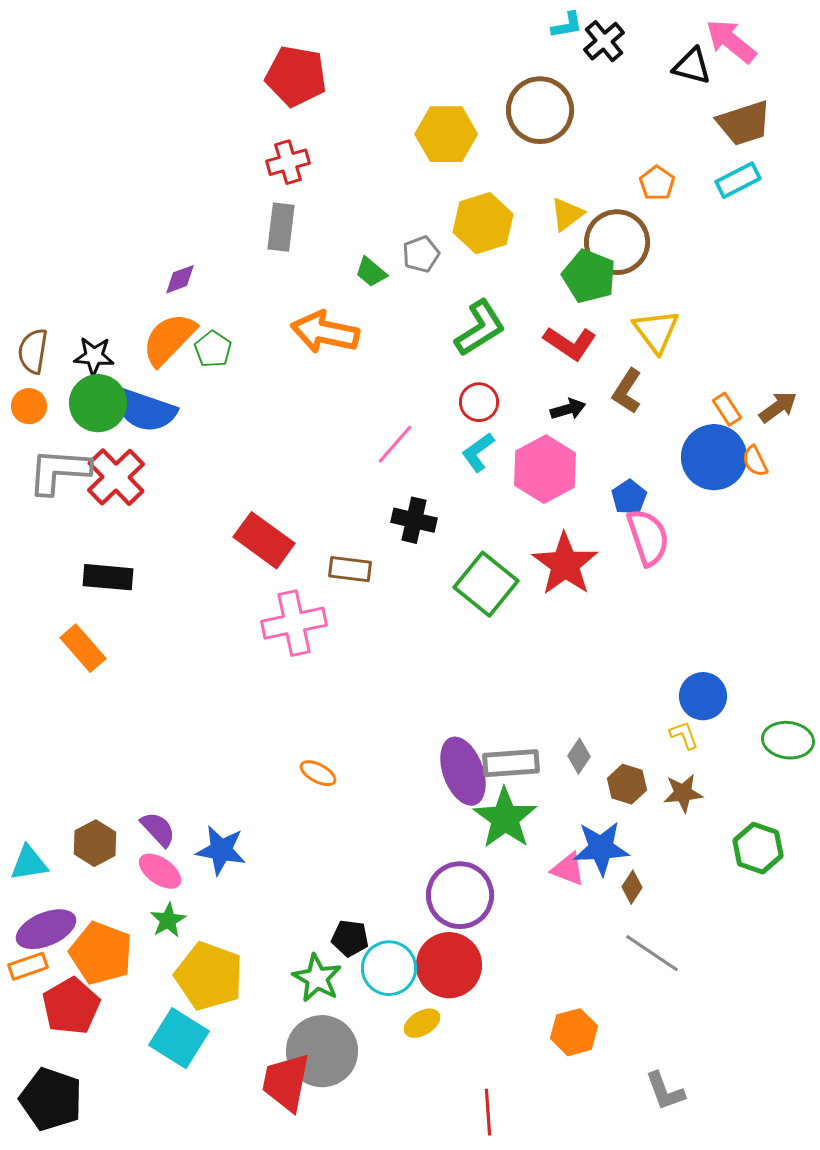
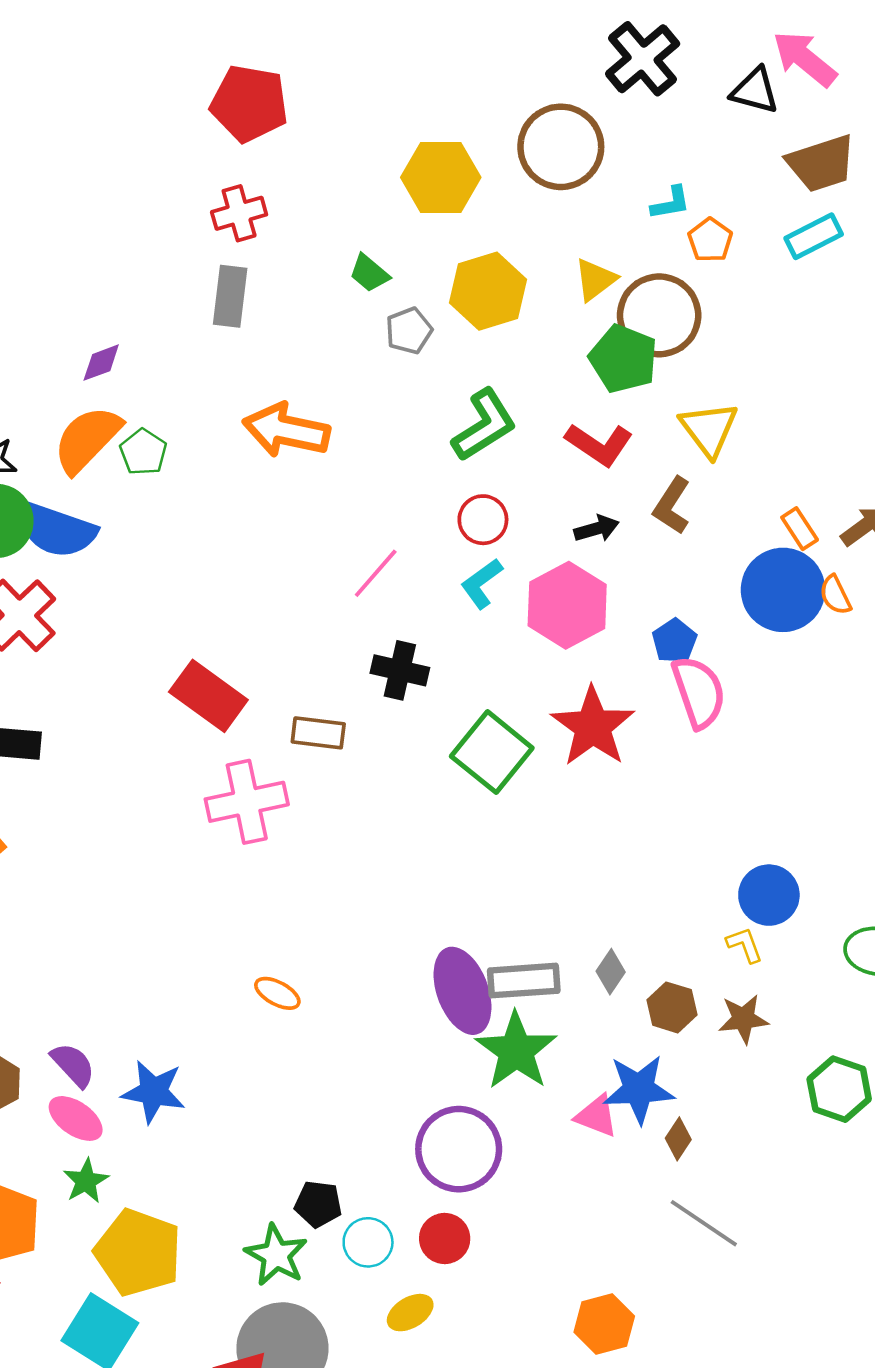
cyan L-shape: (567, 25) -> (671, 203), moved
black cross: (604, 41) -> (643, 59), size x1.4
green trapezoid: (371, 272) -> (369, 273), moved
red circle: (449, 965) -> (445, 1239), size x0.6
cyan circle: (389, 968) -> (368, 1242), size x0.7

